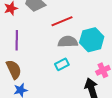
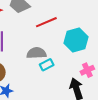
gray semicircle: (68, 42) -> (36, 53), moved

